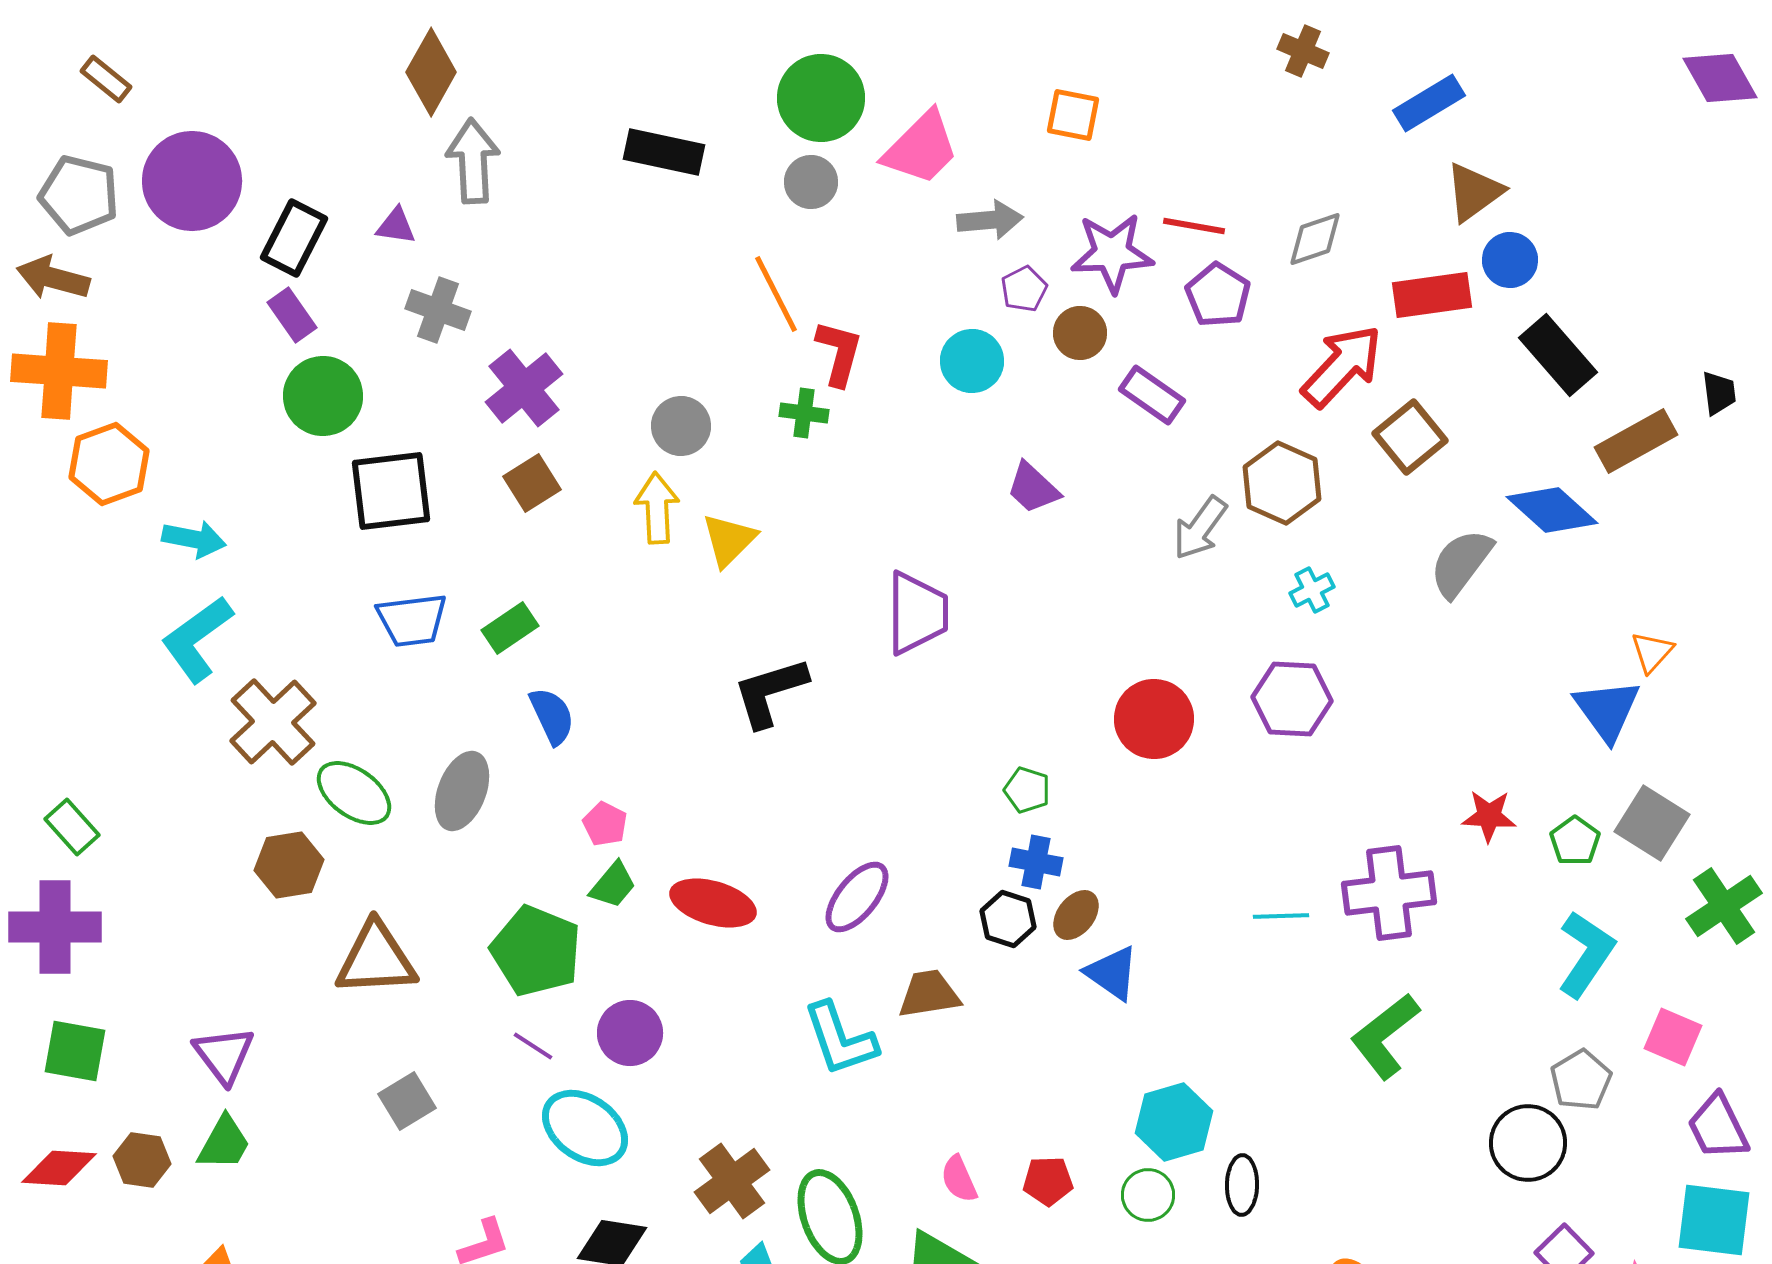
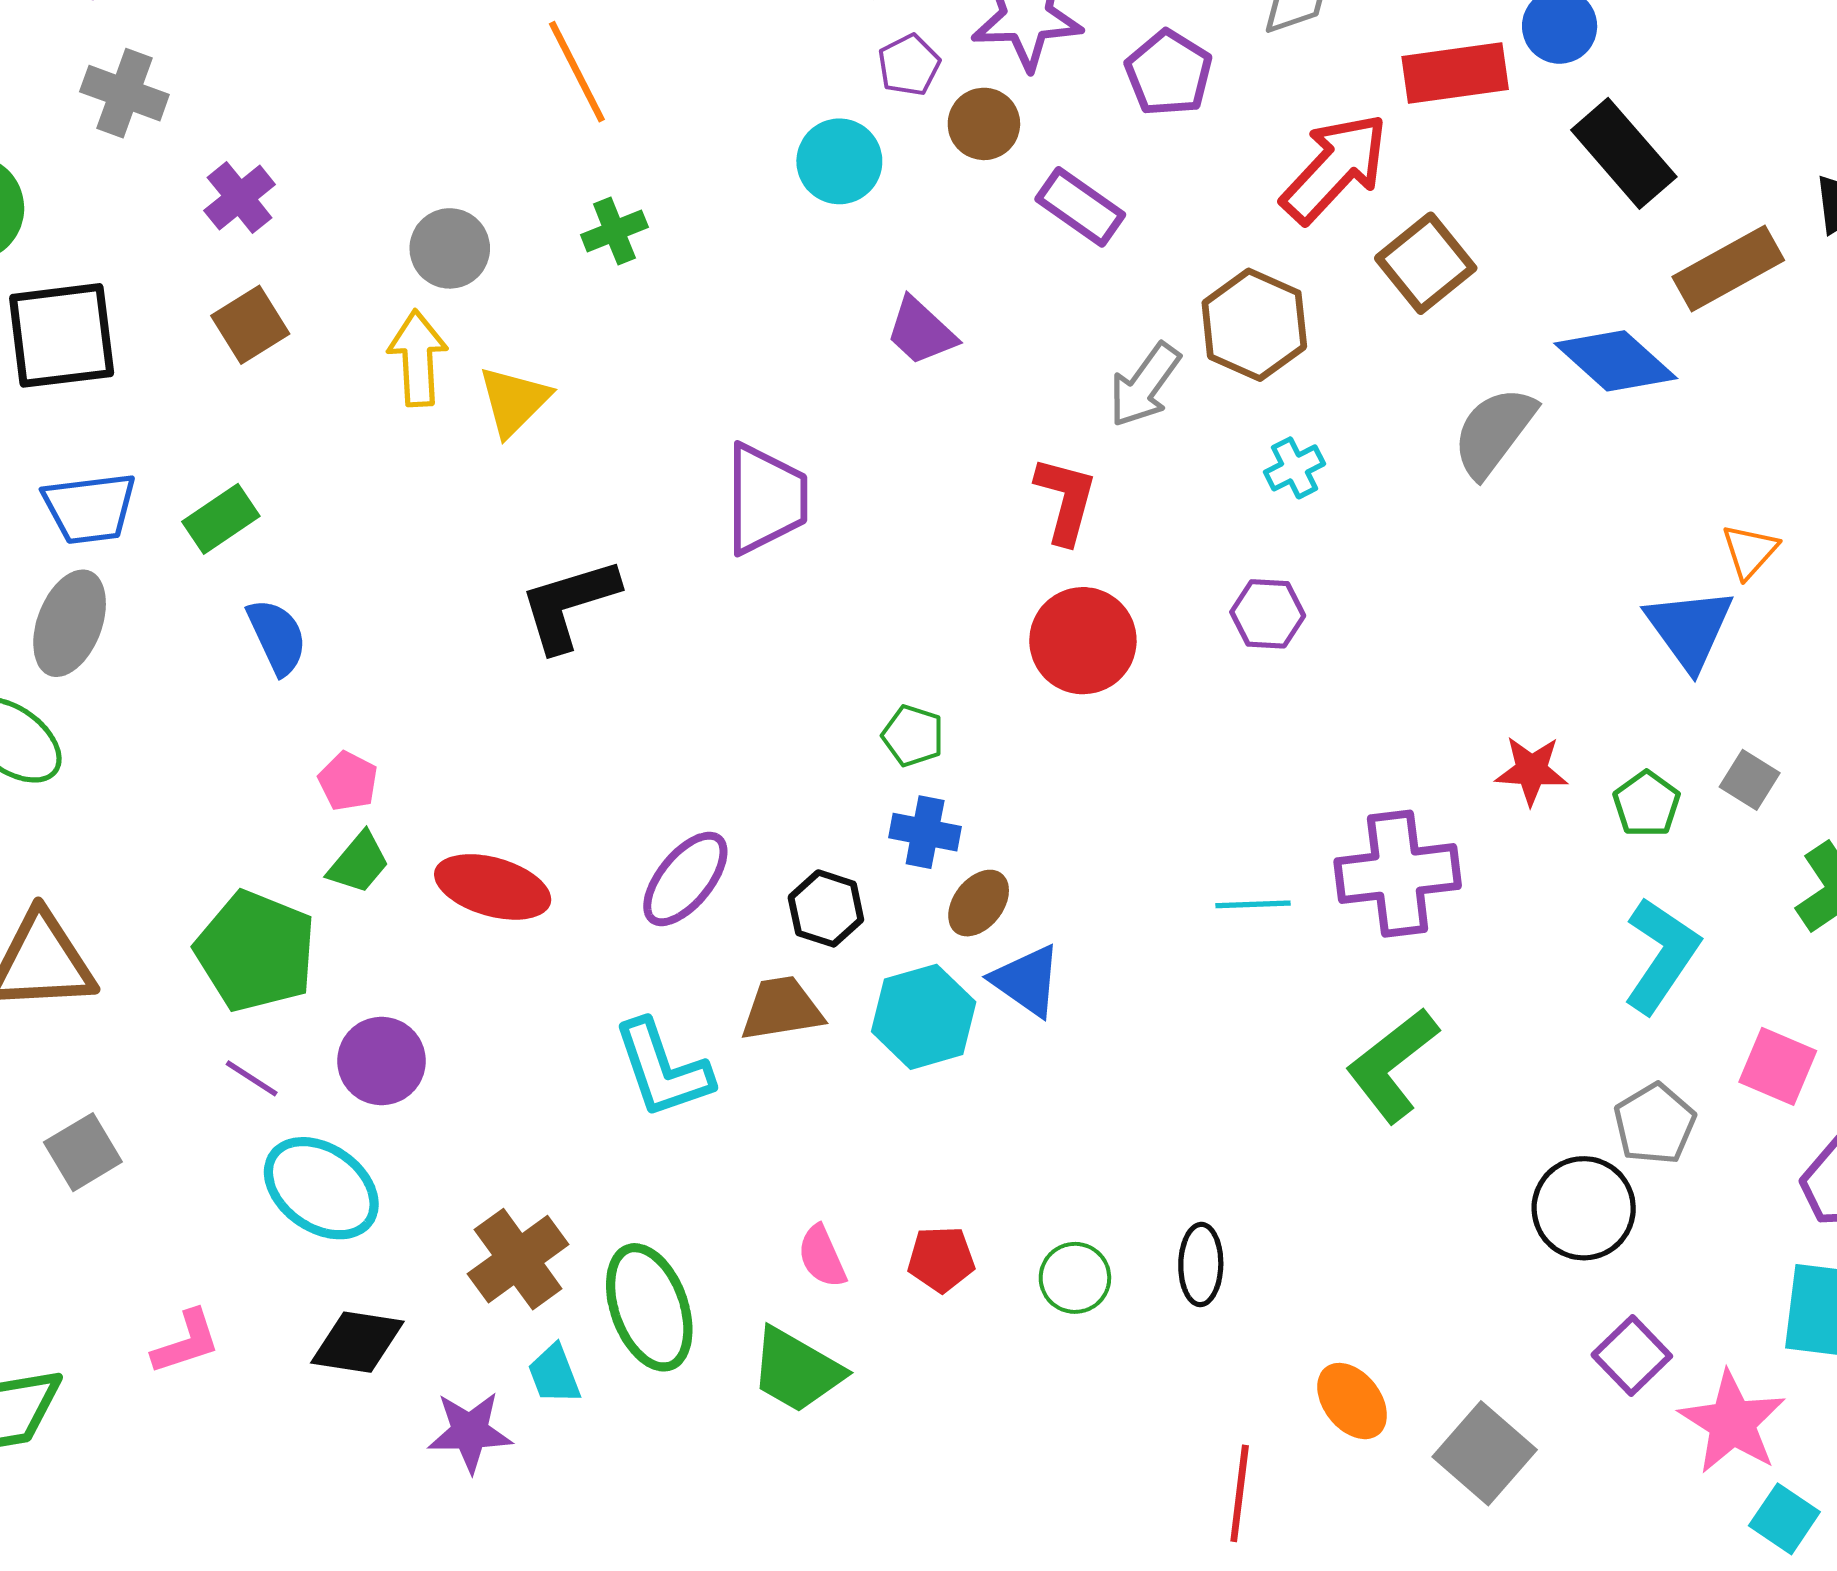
red L-shape: (839, 353) -> (1066, 500), moved
purple cross: (524, 388) -> (240, 198), size x0.7
green cross: (804, 413) -> (614, 231), turned -30
purple hexagon: (1292, 699) -> (1268, 614), size x0.7
gray ellipse: (462, 791) -> (70, 623), moved
gray square: (1652, 823) -> (1750, 780), size x0.6
black hexagon: (1008, 919) -> (826, 908), moved
cyan hexagon: (1174, 1122) -> (924, 1017), moved

